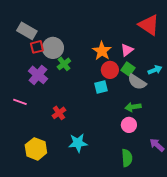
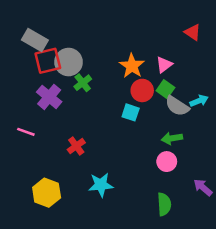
red triangle: (149, 25) -> (193, 32), size x0.6
red square: (37, 47) -> (48, 61), size x1.5
cyan arrow: (155, 70) -> (199, 101), moved
cyan square: (101, 87) -> (131, 112), turned 32

